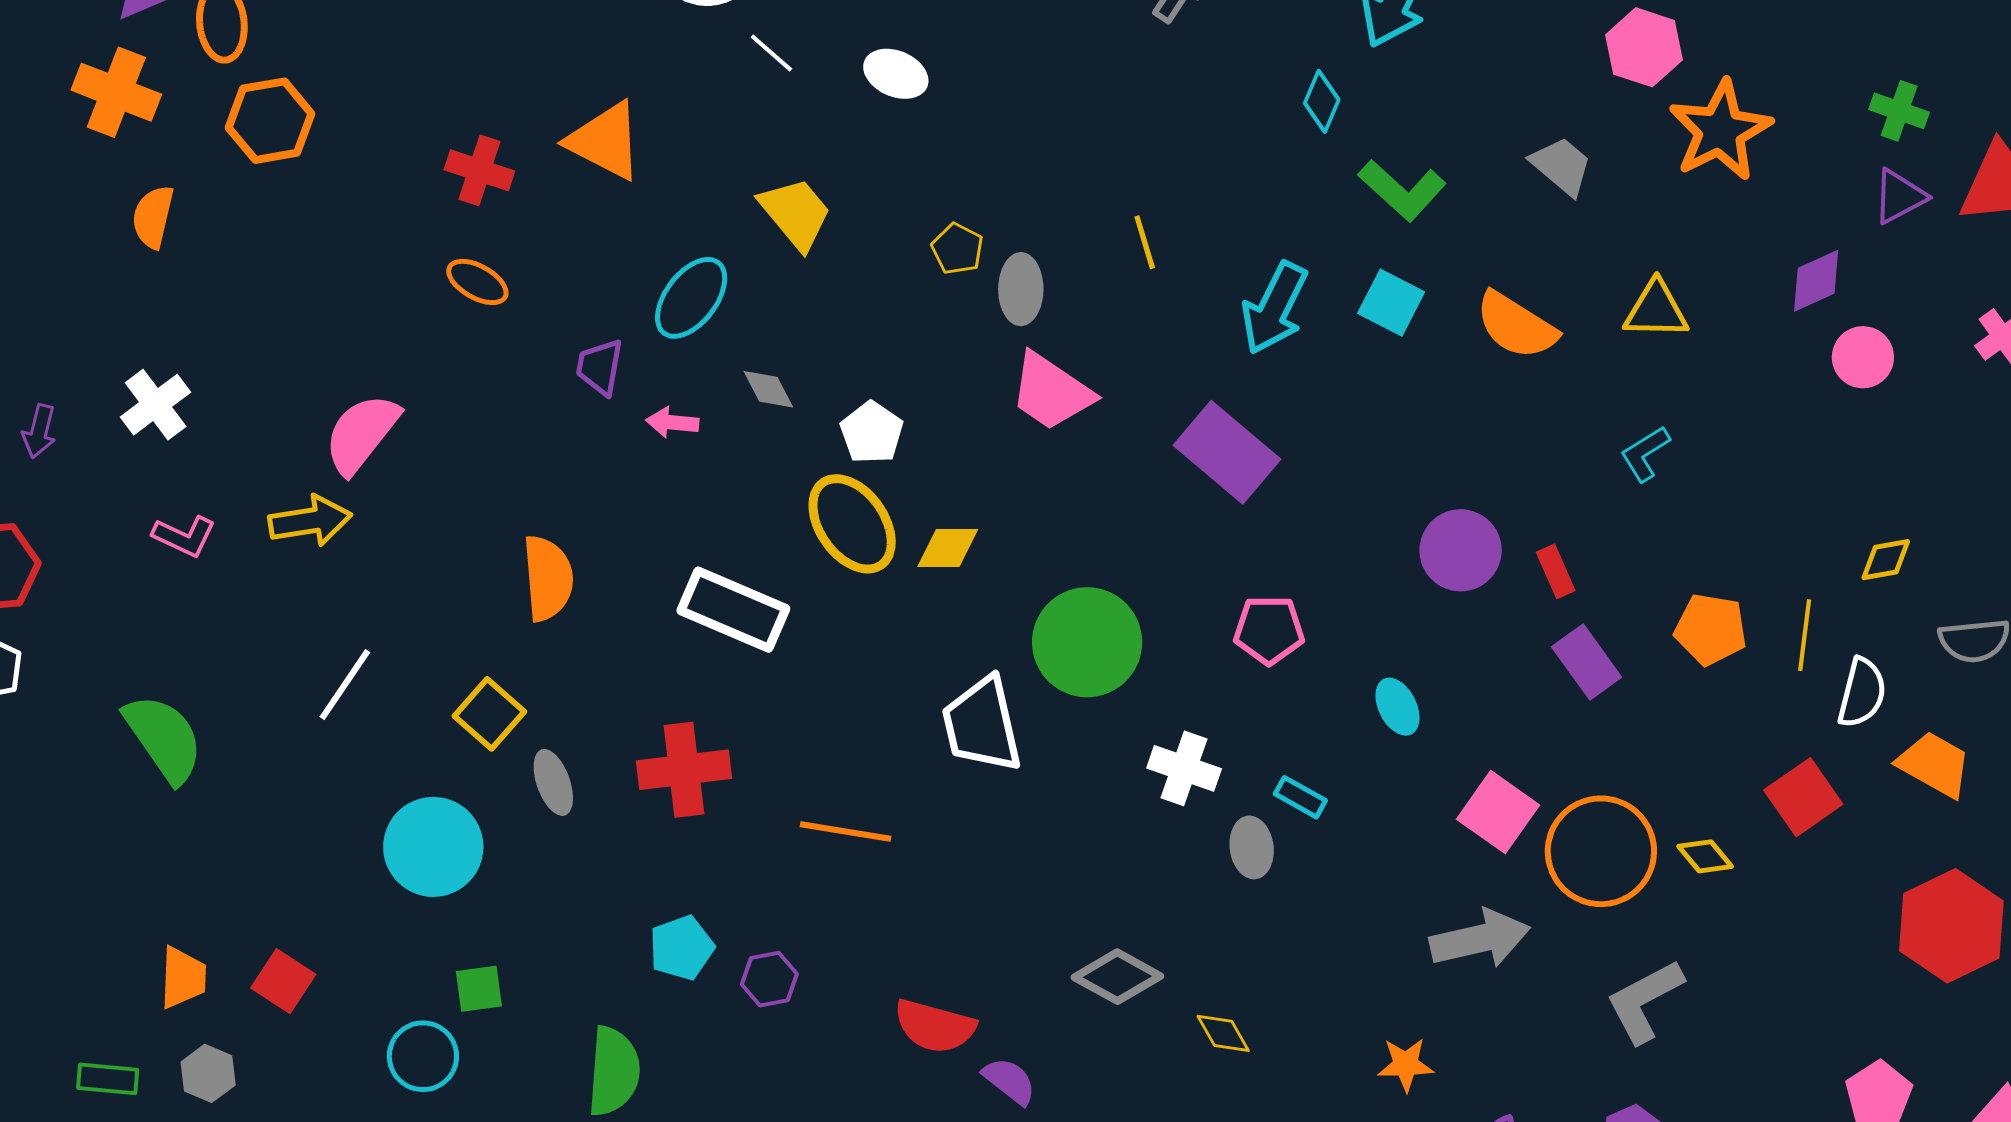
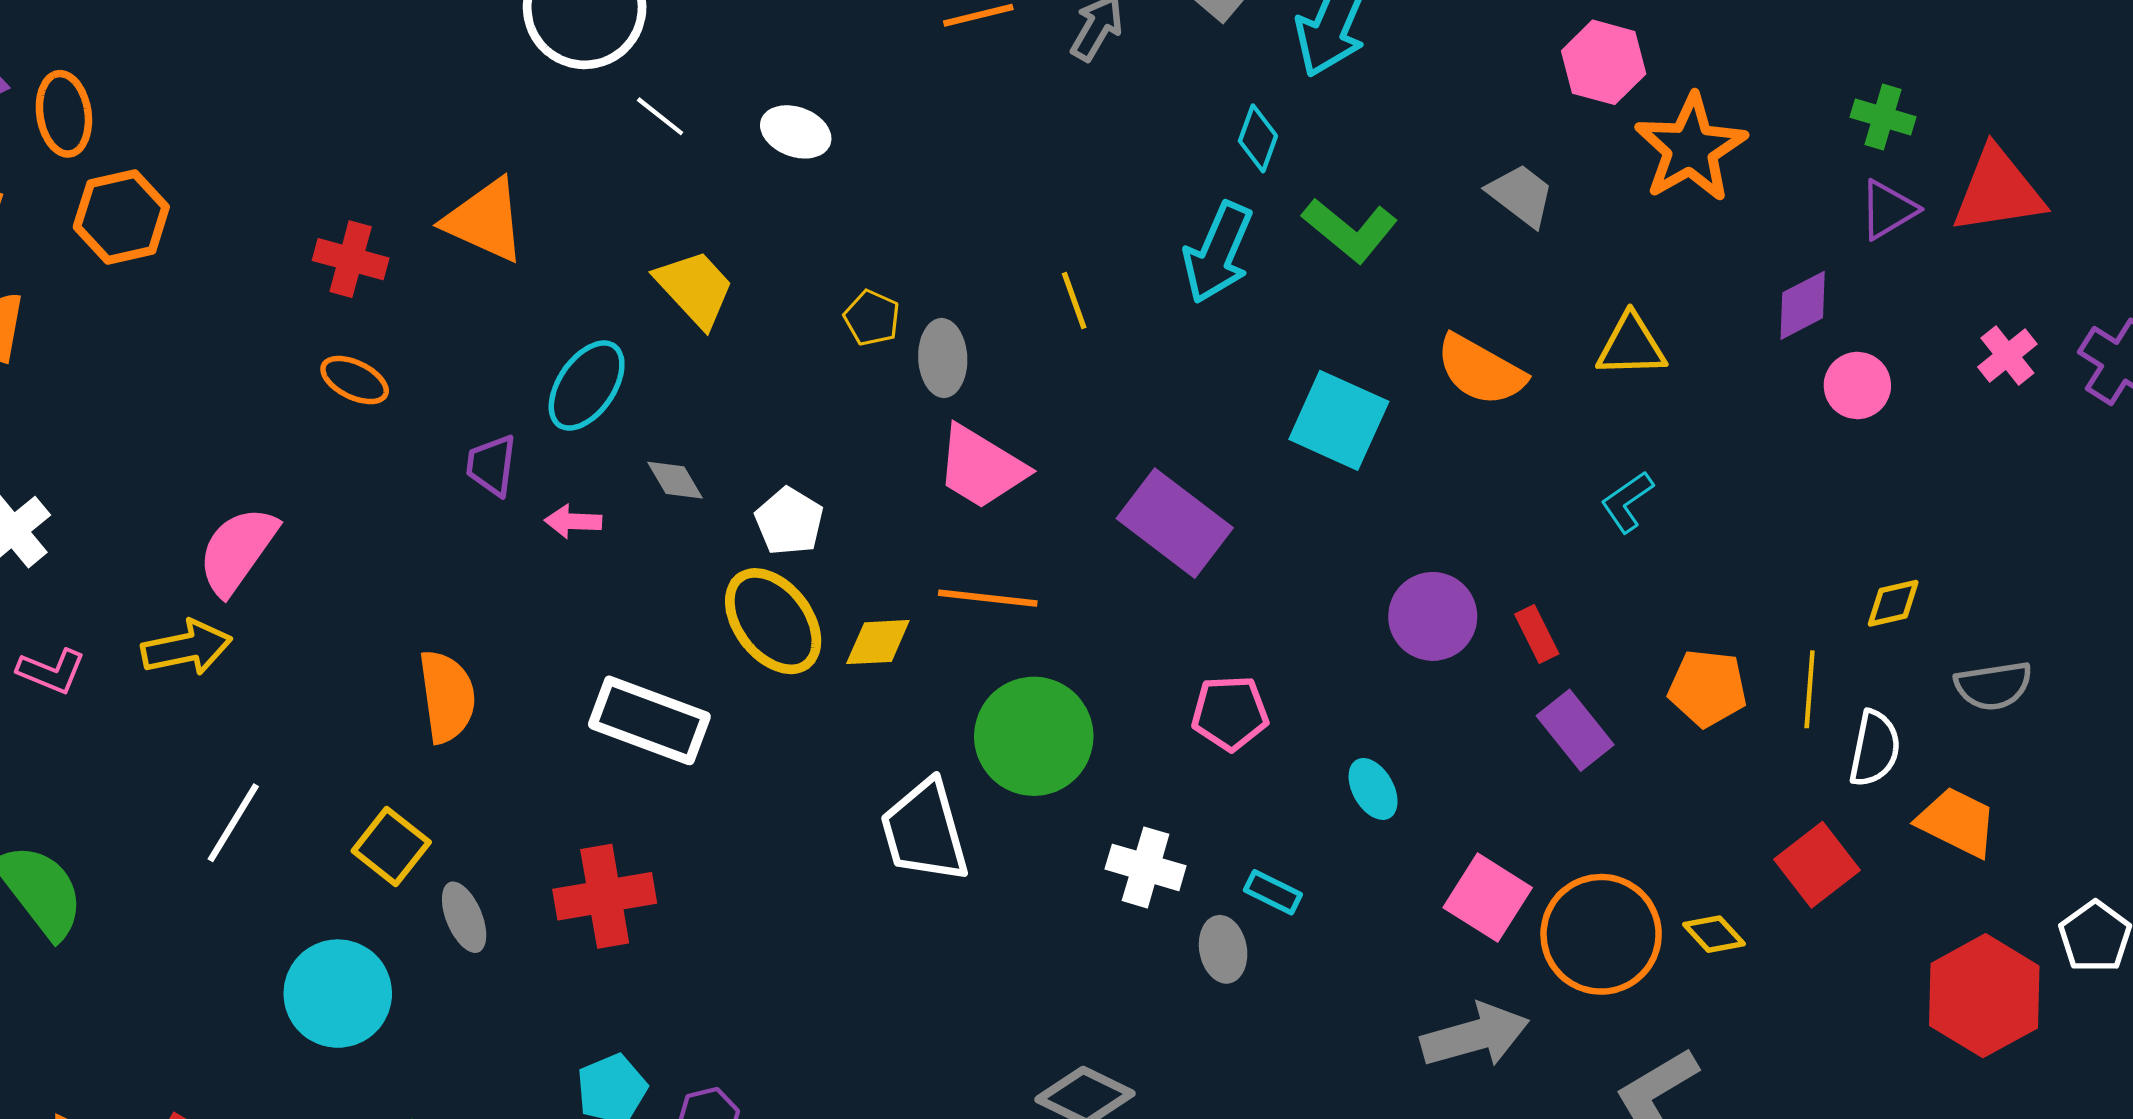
cyan square: (1391, 303) -> (1339, 420), moved, size x1.4
cyan arrow: (1274, 308) -> (1218, 253), moved
orange line: (845, 831) -> (988, 598), moved

